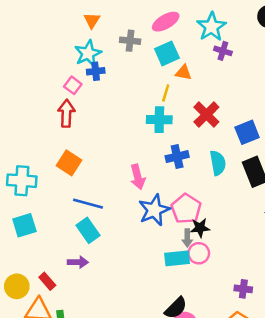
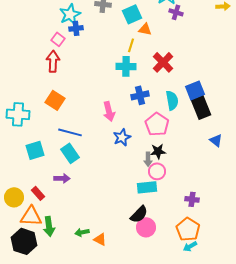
blue square: (247, 132) -> (195, 90), moved
pink pentagon: (186, 209) -> (157, 124), moved
blue star: (154, 210) -> (122, 137), size x0.7
cyan square: (24, 225) -> (35, 150), moved
cyan rectangle: (177, 258) -> (147, 187), moved

